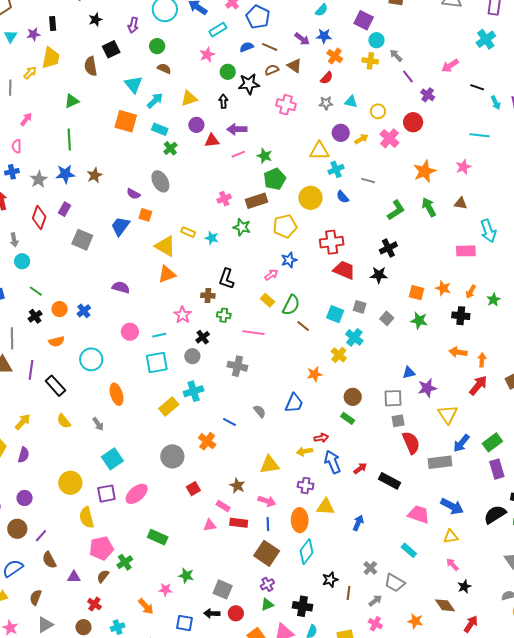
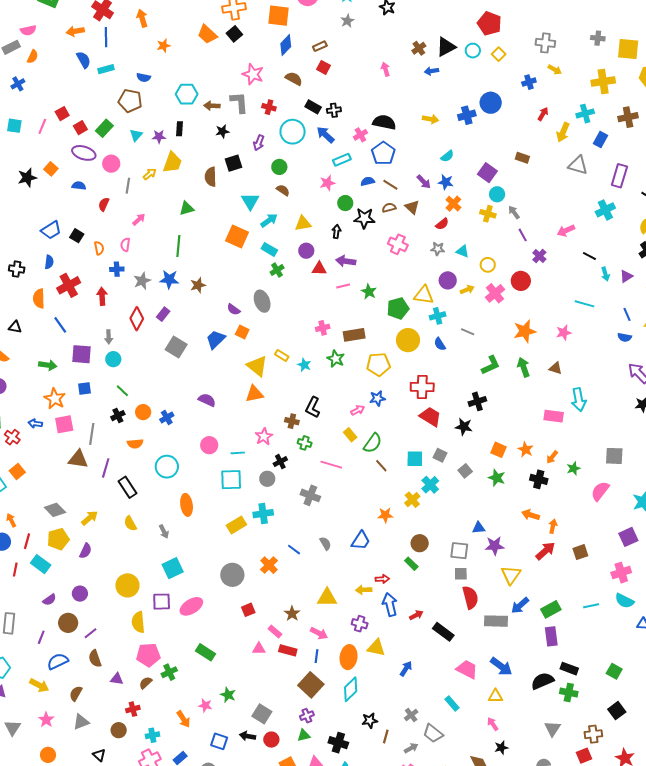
green pentagon: (275, 179) -> (398, 308), moved
cyan square: (335, 314) -> (415, 459), turned -30
red cross: (94, 604) -> (133, 709), turned 32

